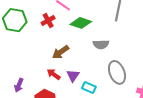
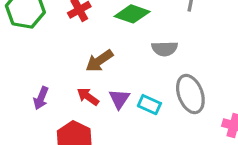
purple arrow: (19, 85) -> (41, 98), moved
cyan rectangle: (89, 87) -> (149, 105), moved

